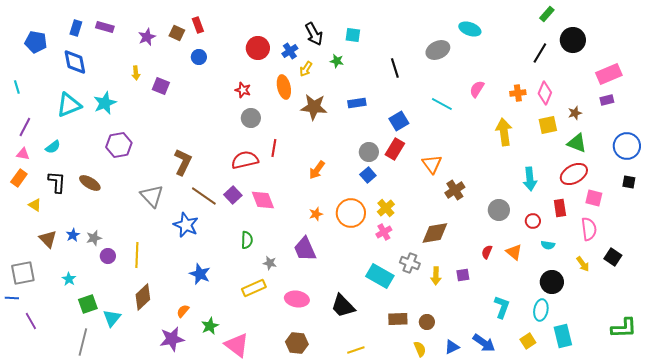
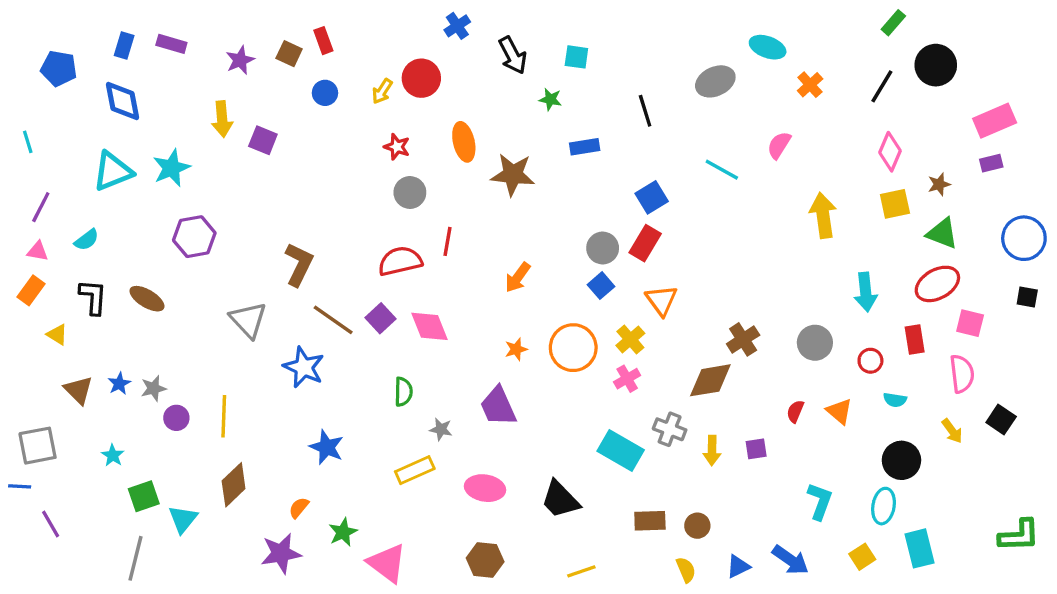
blue cross: (290, 51) -> (457, 26), moved
yellow arrow: (306, 69) -> (382, 91), moved
yellow arrow: (136, 73) -> (222, 119), size x1.5
orange cross: (518, 93) -> (810, 85), moved, turned -35
blue rectangle: (357, 103) -> (585, 147), moved
orange triangle: (432, 164) -> (661, 300), moved
brown cross: (455, 190) -> (743, 339), moved

